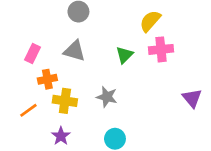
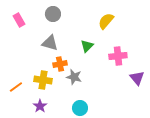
pink cross: (161, 49) -> (118, 56), moved
pink rectangle: (32, 54) -> (19, 20), moved, turned -56
orange cross: (47, 79) -> (60, 64), moved

